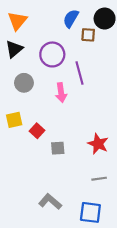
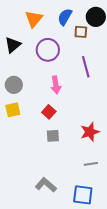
orange triangle: (17, 21) -> (34, 19), moved
purple line: (80, 73) -> (86, 67), moved
gray circle: (24, 83) -> (14, 85), moved
red square: (37, 131) -> (49, 112), moved
red star: (98, 144) -> (90, 132), turned 30

